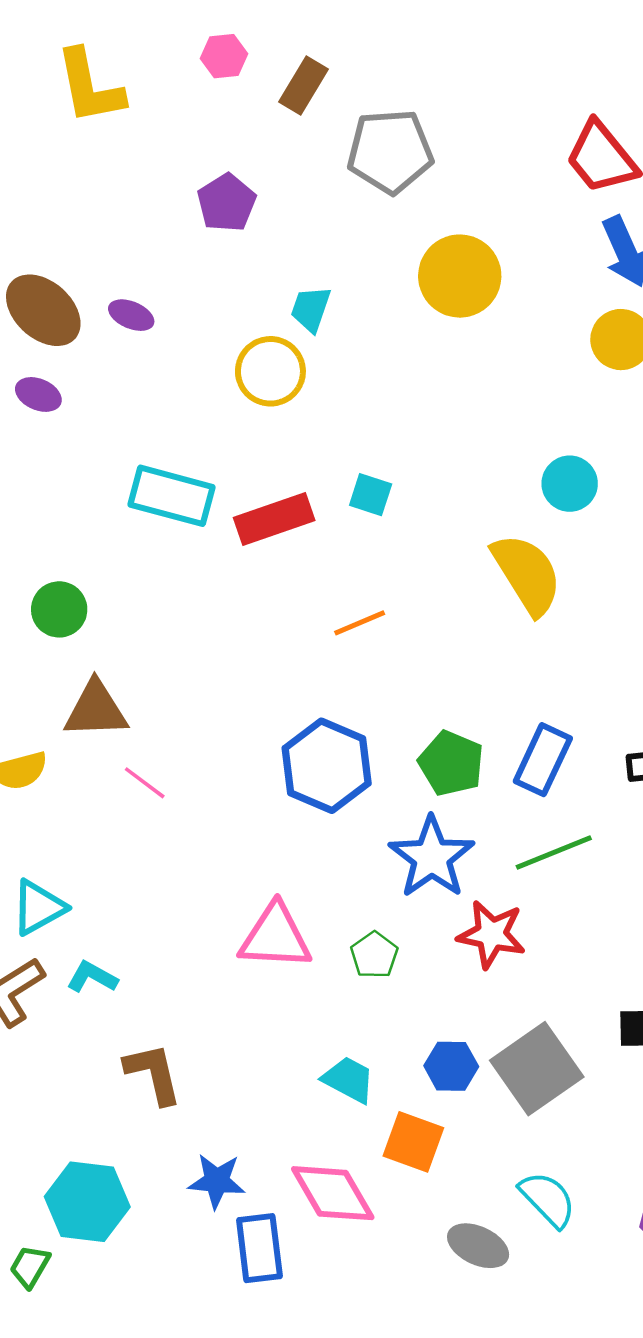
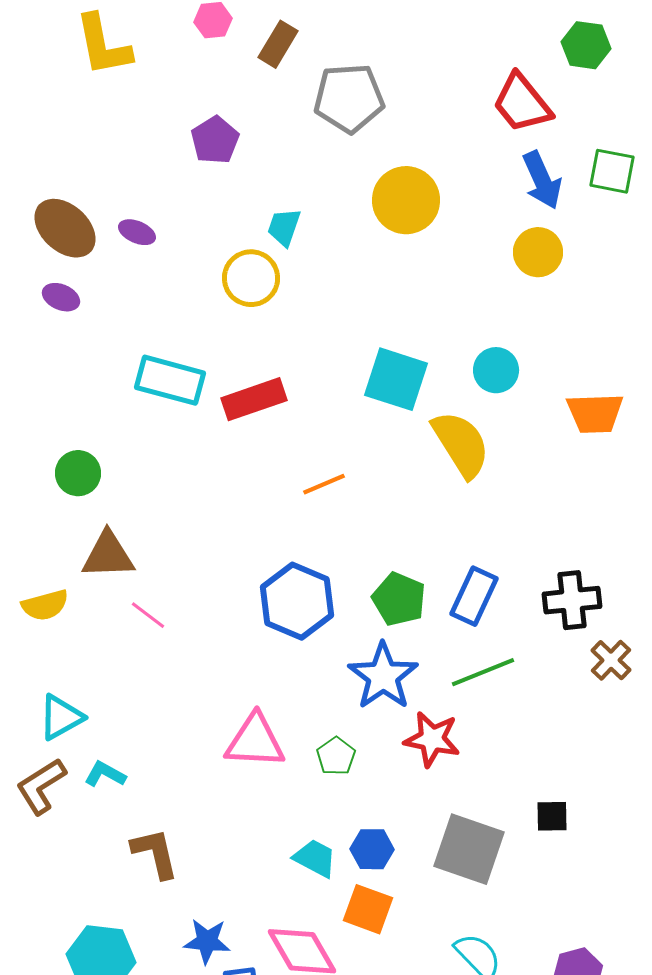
cyan square: (371, 495) -> (396, 379), moved, size x1.8
blue hexagon: (451, 1066) -> (372, 849), moved
gray square: (537, 1069) -> (469, 849), turned -36

